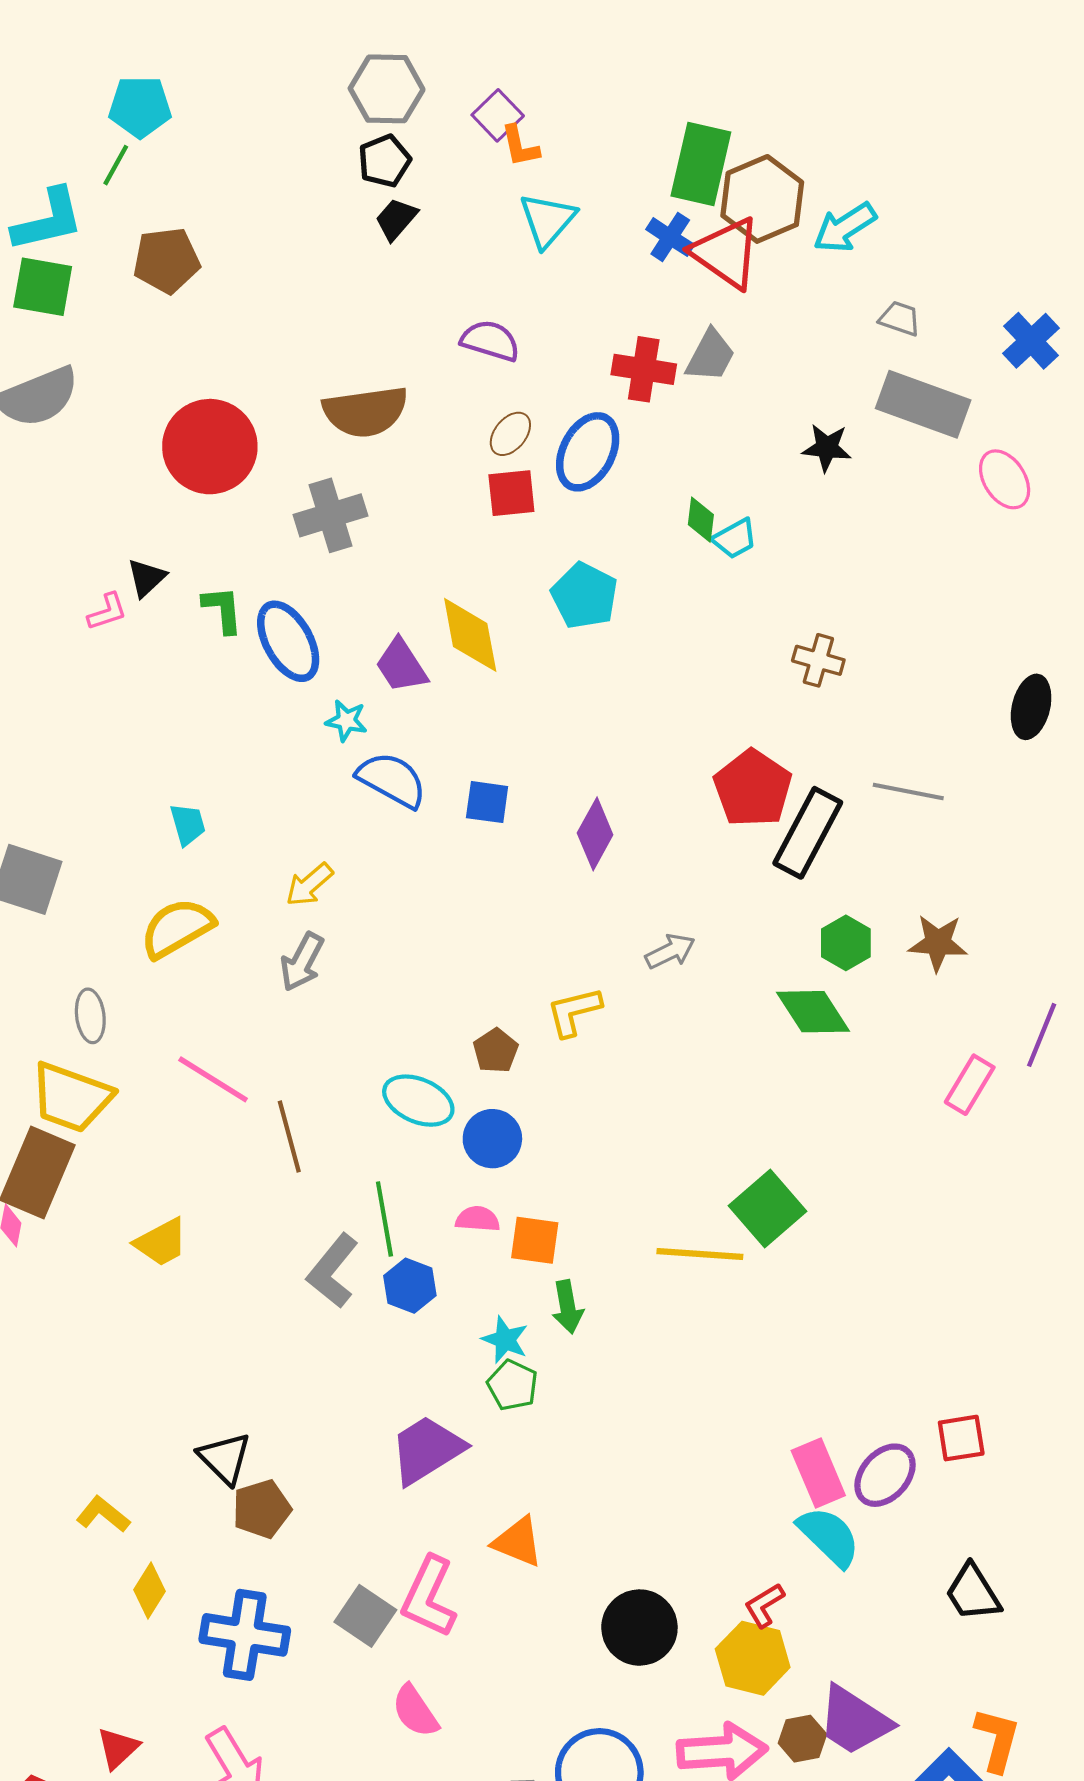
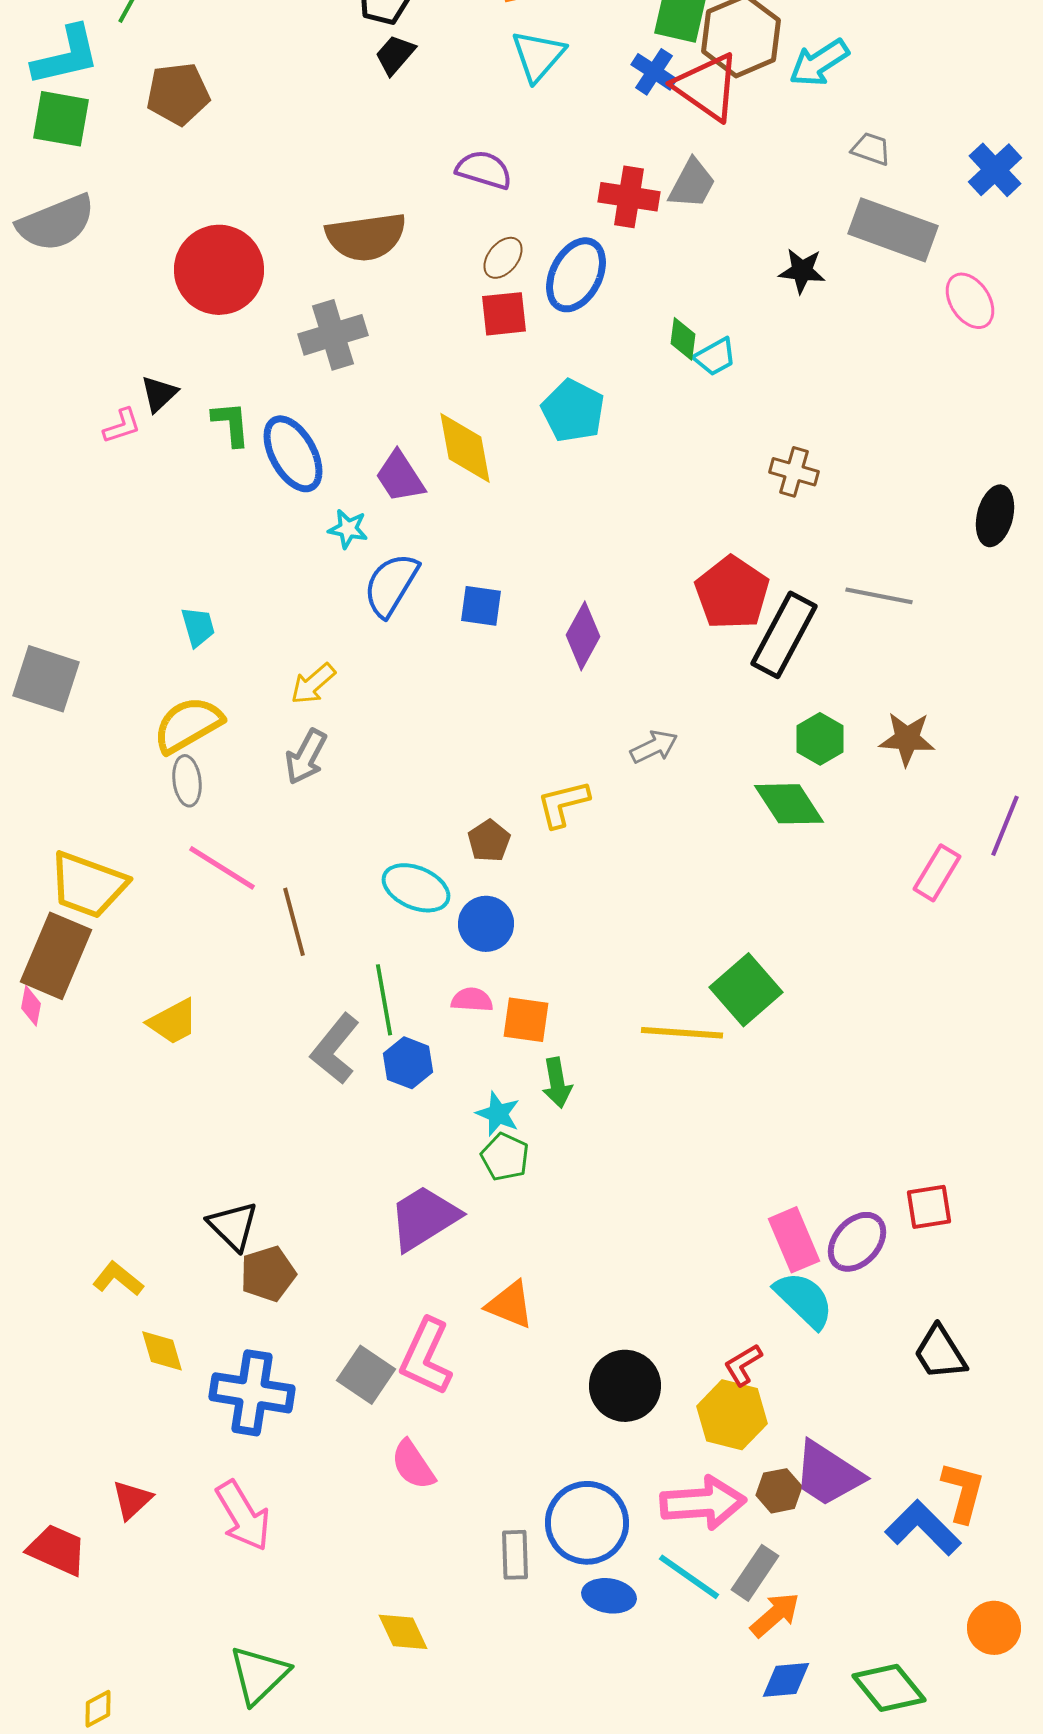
blue semicircle: (392, 780) -> (391, 585), turned -88
gray ellipse: (90, 1016) -> (187, 781), moved
yellow diamond: (150, 1590) -> (162, 1351), turned -48

